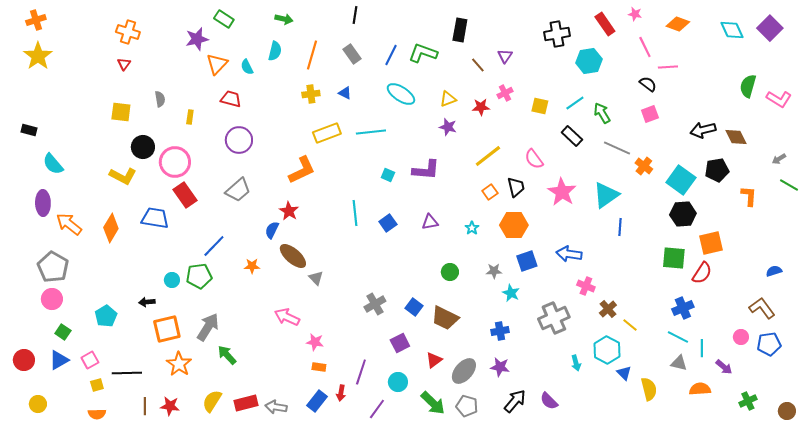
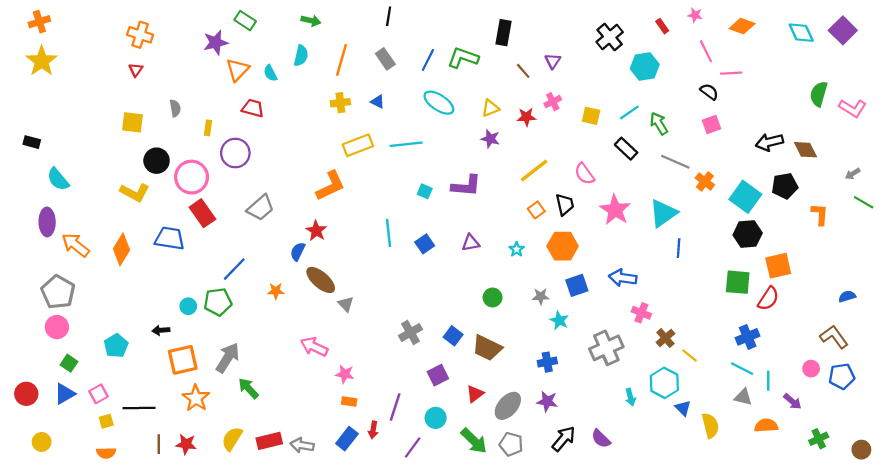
red rectangle: (605, 24) -> (662, 26), size x0.6
black cross: (557, 34) -> (610, 37), turned -30
purple circle: (239, 140) -> (235, 153), moved

